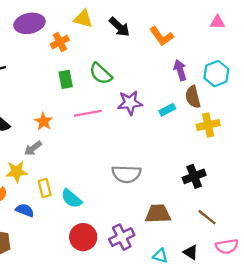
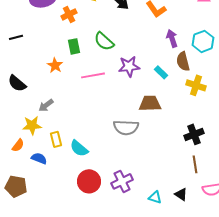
cyan rectangle: (167, 110) -> (161, 72), turned 72
orange star: (43, 121) -> (55, 65), moved
yellow cross: (208, 125) -> (196, 85), turned 30
black cross: (194, 176) -> (194, 134), moved
brown trapezoid: (158, 214) -> (150, 103), moved
brown line: (207, 217) -> (195, 164), turned 42

